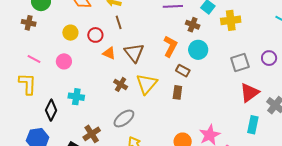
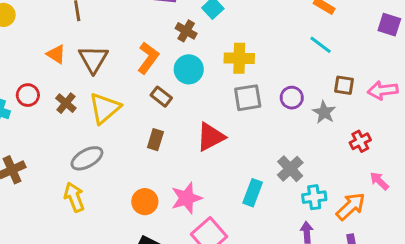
yellow cross: (231, 20) -> (239, 58), moved
red circle: (95, 35) -> (28, 95), moved
brown rectangle: (177, 92) -> (155, 140), moved
red triangle: (249, 93) -> (211, 137), moved
gray ellipse: (124, 118) -> (87, 158), moved

